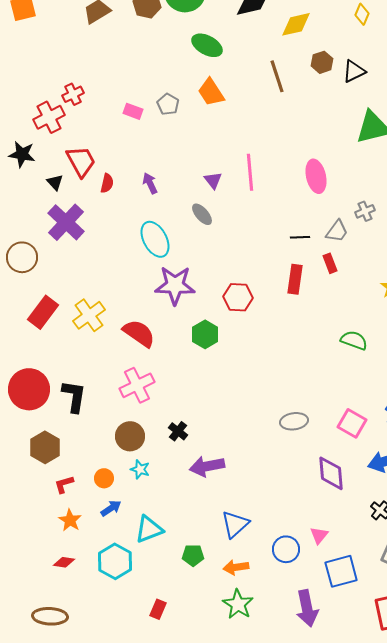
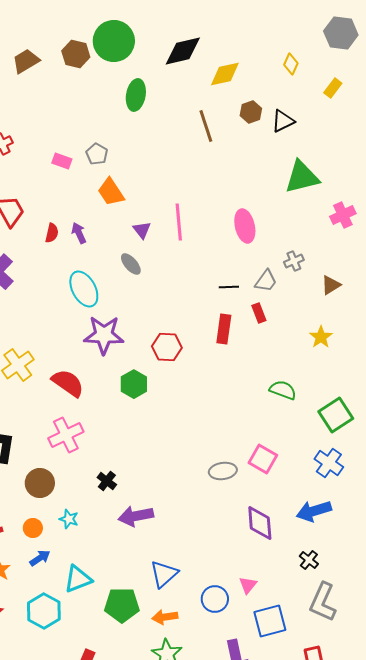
green ellipse: (207, 45) -> (136, 95), turned 72
orange trapezoid: (211, 92) -> (111, 192), moved
red semicircle: (107, 183) -> (52, 233), moved
pink square: (352, 423) -> (263, 459), moved
brown circle: (130, 436) -> (40, 483), moved
green pentagon: (193, 555) -> (122, 605), size x1.6

